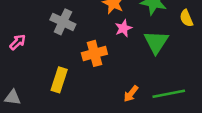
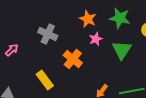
orange cross: (94, 53) -> (73, 59), turned -36
yellow rectangle: (59, 80) -> (45, 80), turned -54

